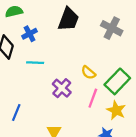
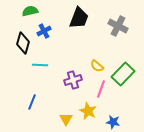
cyan line: (35, 63) -> (40, 65), moved
purple cross: (62, 88) -> (73, 80), turned 30
yellow star: (116, 110) -> (88, 111), moved

